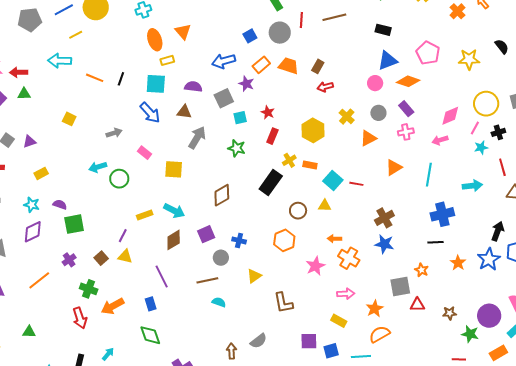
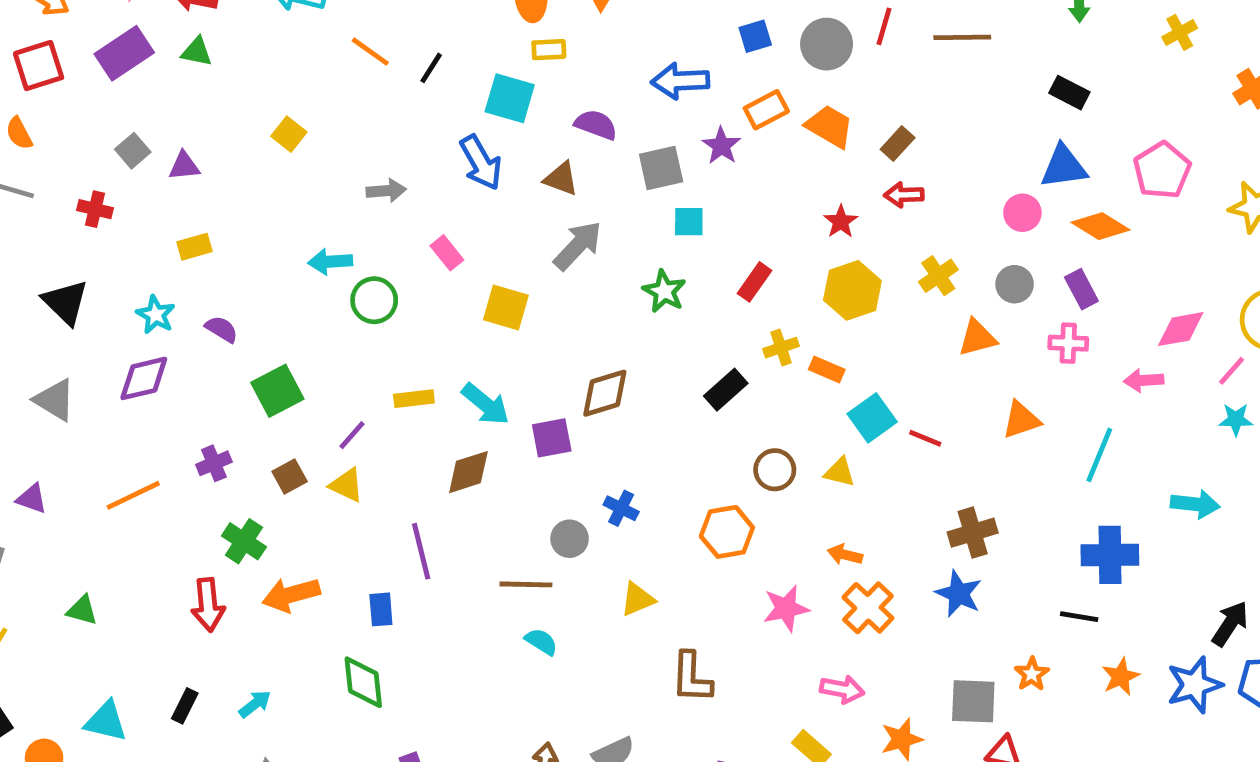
red star: (268, 112) -> (841, 222), moved
black rectangle: (271, 183) -> (726, 390), size x0.7
green square: (74, 224) -> (277, 391), moved, turned -30
purple square: (206, 234) -> (552, 438), moved

